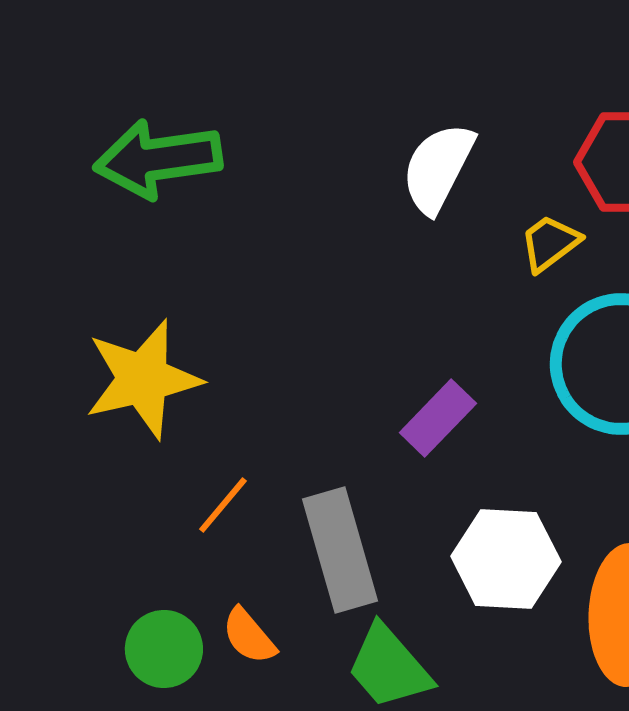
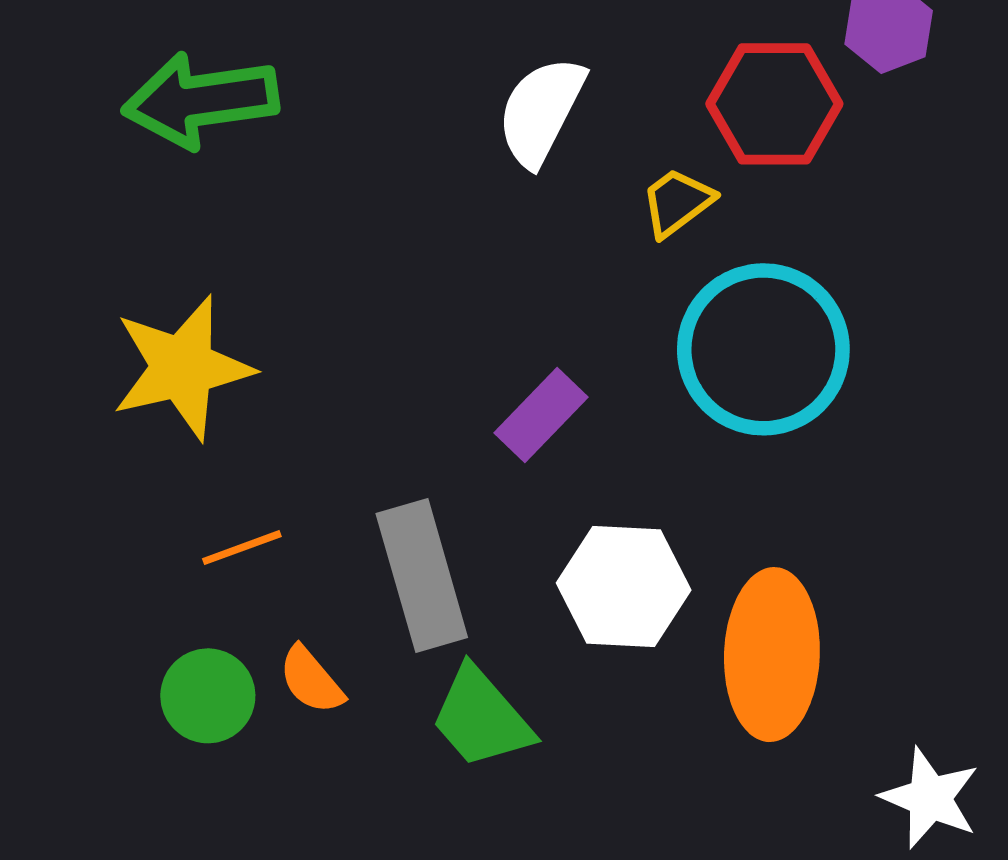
orange line: (223, 505) -> (242, 548), moved, turned 30

